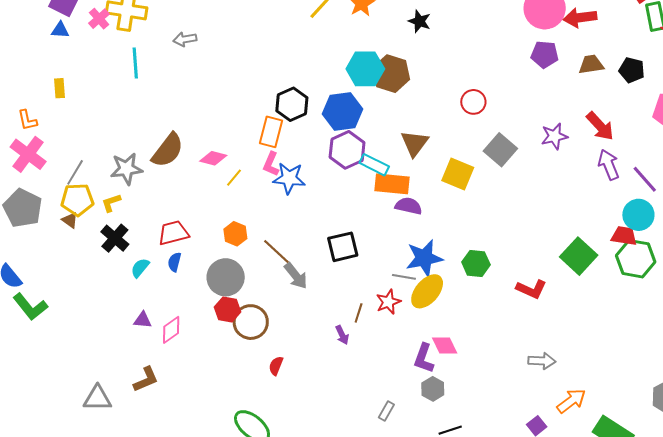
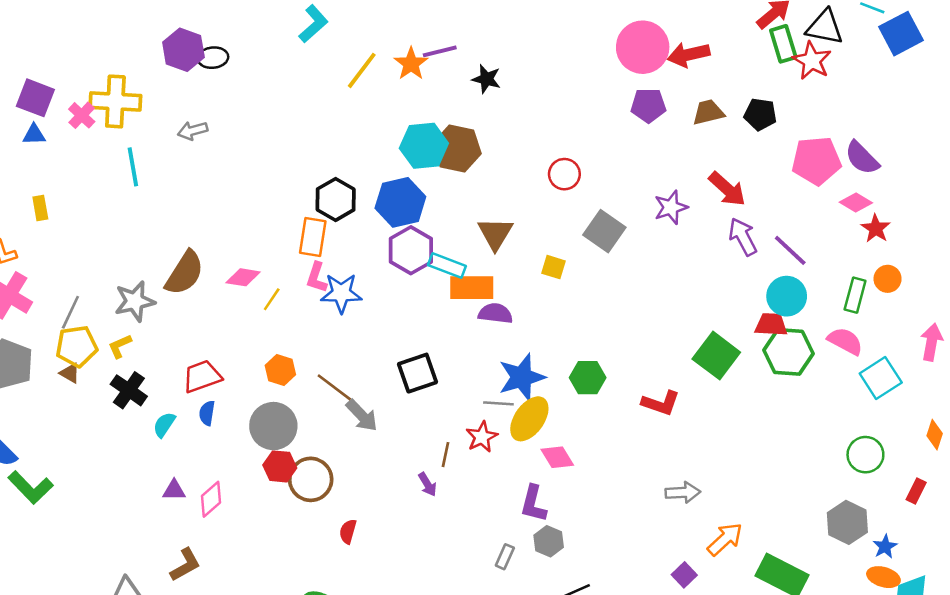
yellow square: (458, 174) -> (554, 267), size x0.6
pink diamond: (445, 346) -> (557, 457), moved
gray rectangle: (386, 411) -> (505, 557), moved

